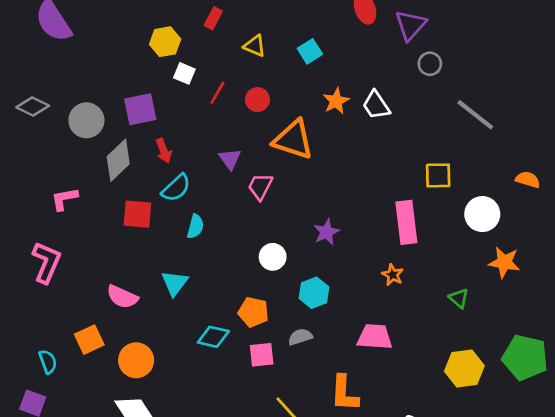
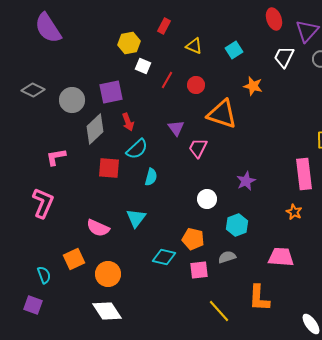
orange star: (336, 101) -> (253, 86), turned -30
white trapezoid: (376, 105) -> (284, 57), moved, turned 60

